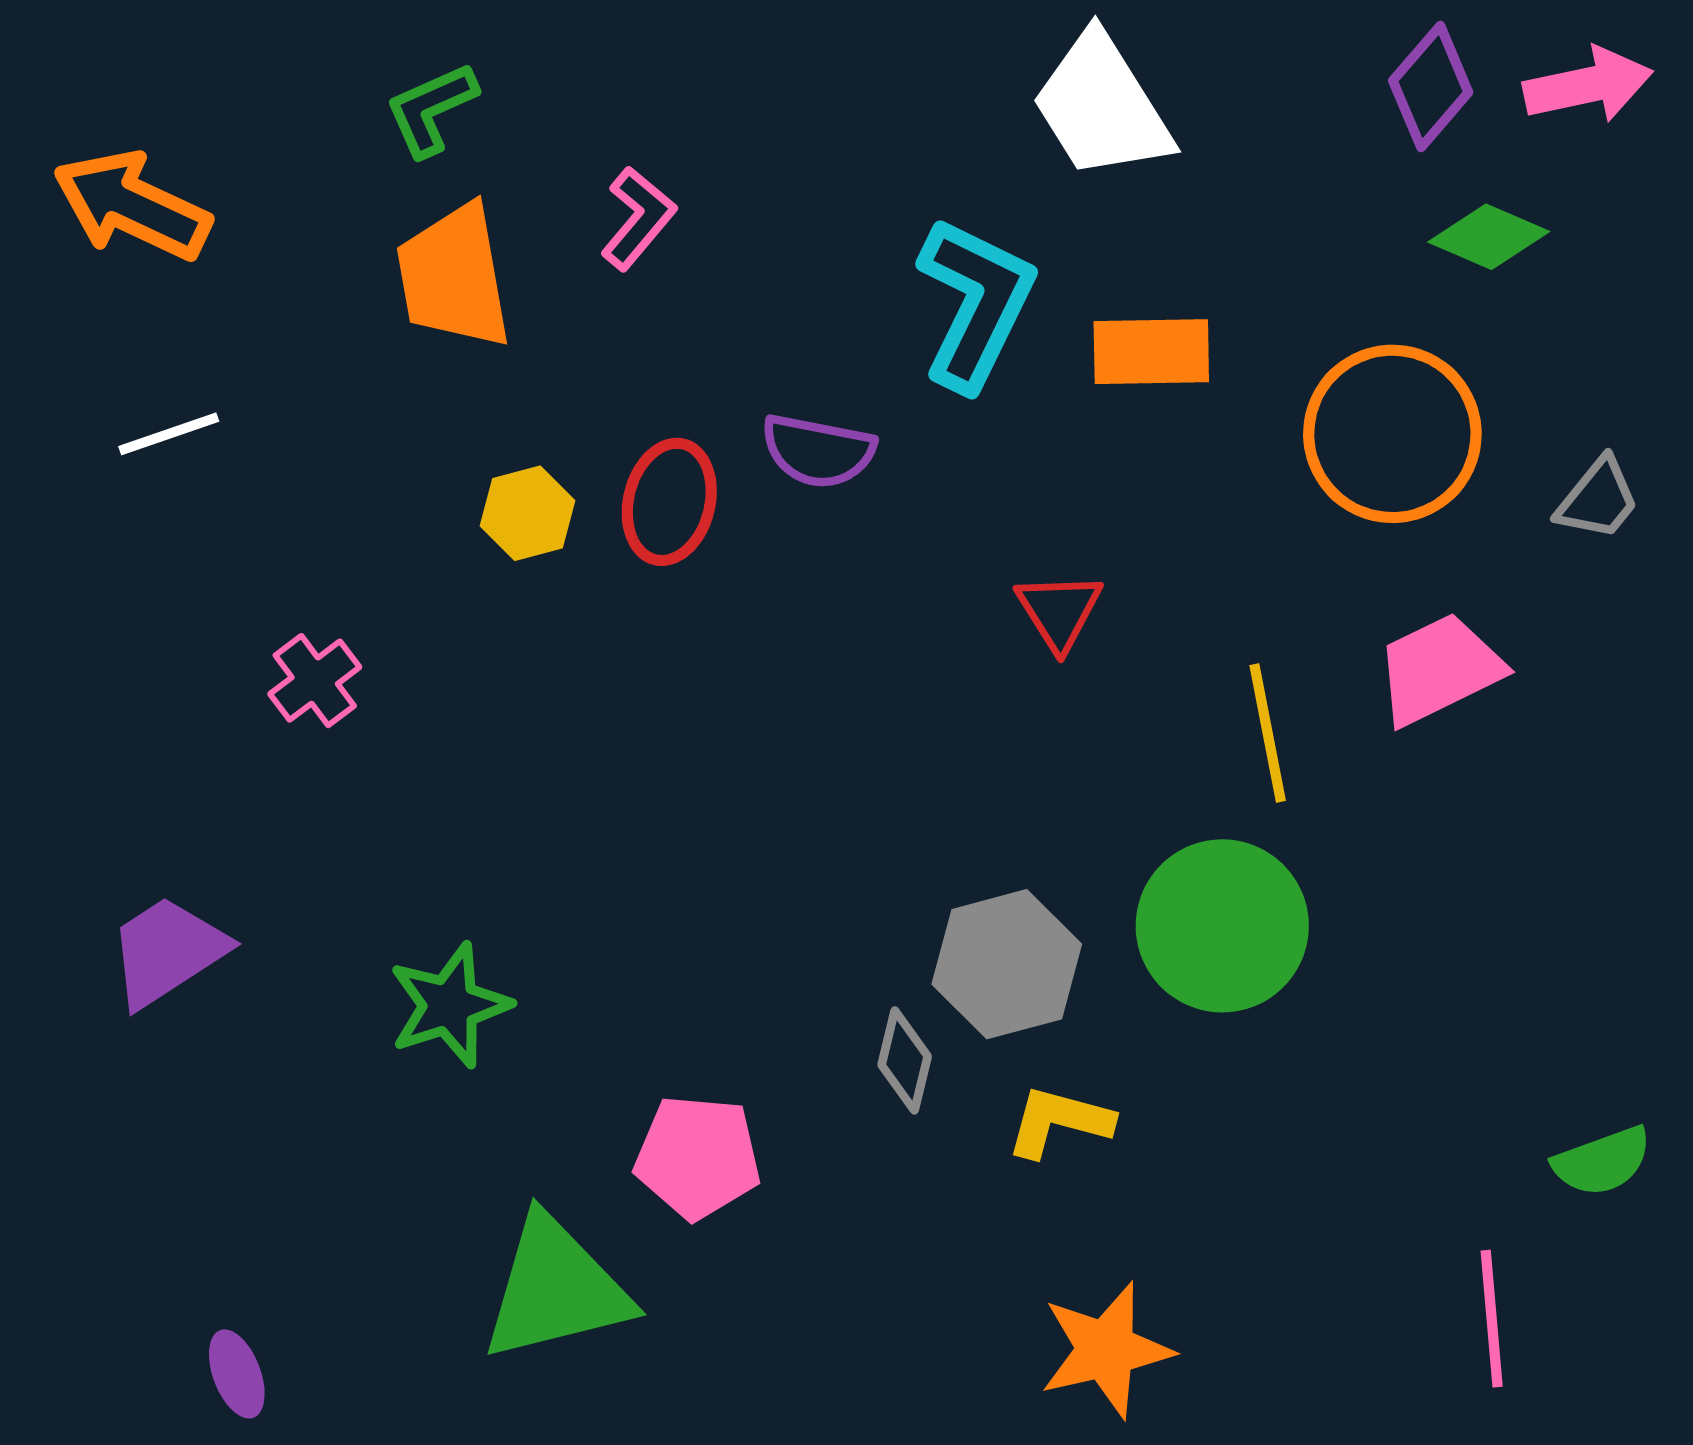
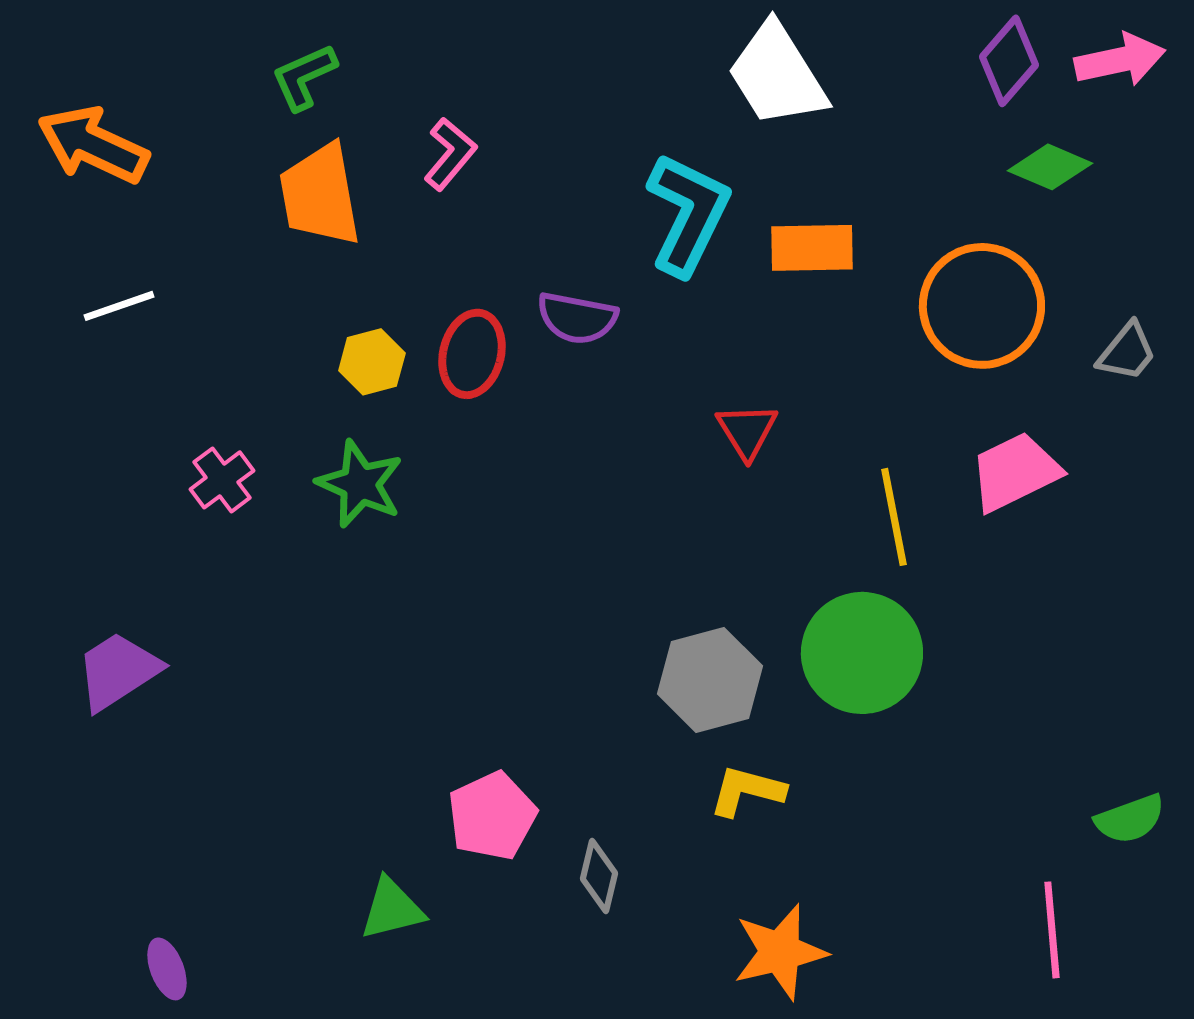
green star: (449, 1005) -> (360, 484), moved, turned -30
gray diamond: (905, 1061) -> (599, 876), moved
pink pentagon: (698, 1157) -> (492, 816), turned -30
green triangle: (556, 1289) -> (392, 909), size x0.6

